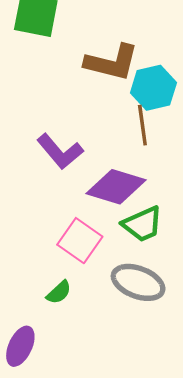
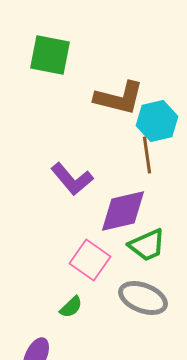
purple diamond: (116, 187) -> (123, 211), turned -30

